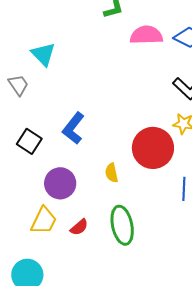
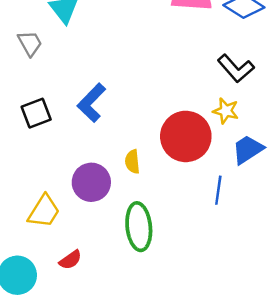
black square: (29, 141) -> (36, 113), turned 30
purple circle: (60, 183) -> (91, 182), moved
red semicircle: (79, 227) -> (70, 260), moved

